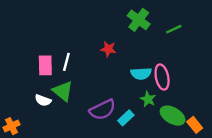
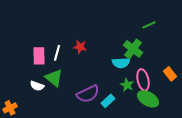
green cross: (139, 20) -> (133, 49), moved
red star: (108, 49) -> (80, 47), moved
pink ellipse: (162, 77) -> (143, 80), moved
orange rectangle: (195, 125) -> (170, 74), moved

